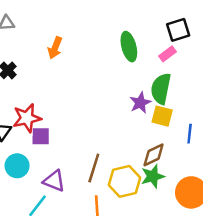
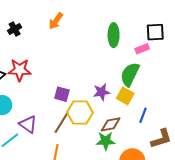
purple star: (140, 103) -> (102, 92), moved
purple square: (41, 136) -> (62, 94), moved
yellow hexagon: (125, 181) -> (80, 113), moved

